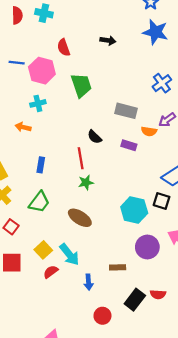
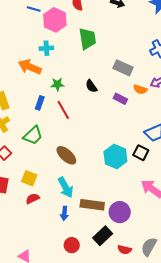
orange arrow: (23, 127) -> (30, 67), size x1.6
red line: (81, 158) -> (63, 110), moved, turned -30
green star: (86, 182) -> (57, 84), moved
purple circle: (147, 247) -> (120, 212), moved
yellow square: (43, 250) -> (29, 178), turned -35
cyan arrow: (69, 255) -> (66, 187), moved
brown rectangle: (118, 267) -> (92, 205), size x1.6
red semicircle: (158, 294) -> (125, 250), moved

